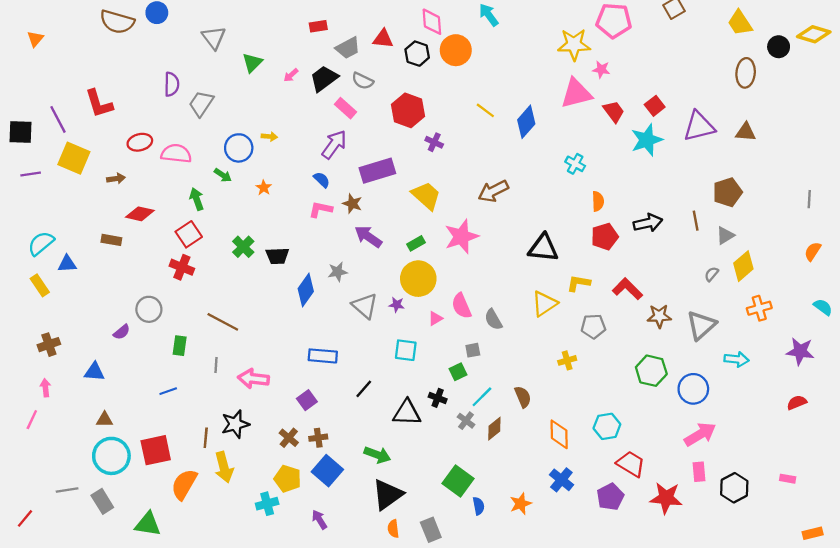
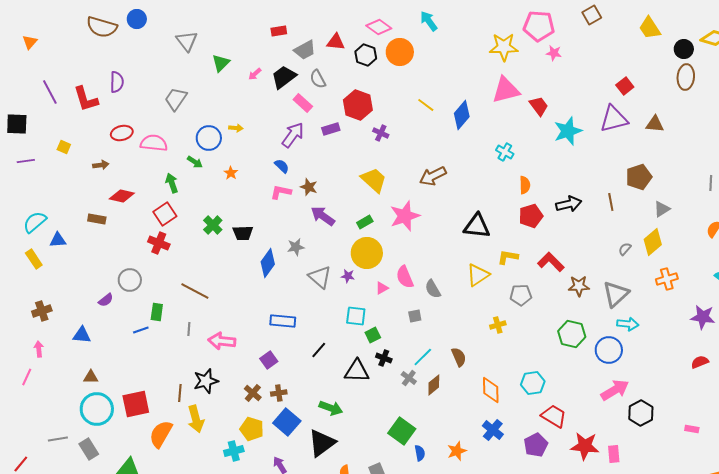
pink diamond: (432, 22) -> (379, 27), turned -50
pink star: (601, 69) -> (554, 53), moved
brown ellipse: (746, 73) -> (686, 77), moved
gray semicircle: (363, 81) -> (318, 79), turned 36
purple semicircle: (172, 84) -> (117, 82), moved
red square: (655, 106) -> (625, 86), moved
purple line: (58, 119) -> (50, 92), moved
yellow square: (74, 158) -> (64, 147), size x0.5
purple rectangle: (377, 171) -> (331, 129), moved, size x0.6
gray triangle: (725, 235) -> (662, 209), moved
cyan arrow: (737, 359) -> (628, 324), moved
green square: (458, 372) -> (373, 335), moved
blue line: (168, 391) -> (141, 330), moved
pink rectangle: (699, 472) -> (614, 454), moved
black hexagon: (734, 488) -> (641, 413), moved
black triangle: (388, 495) -> (322, 443), moved

